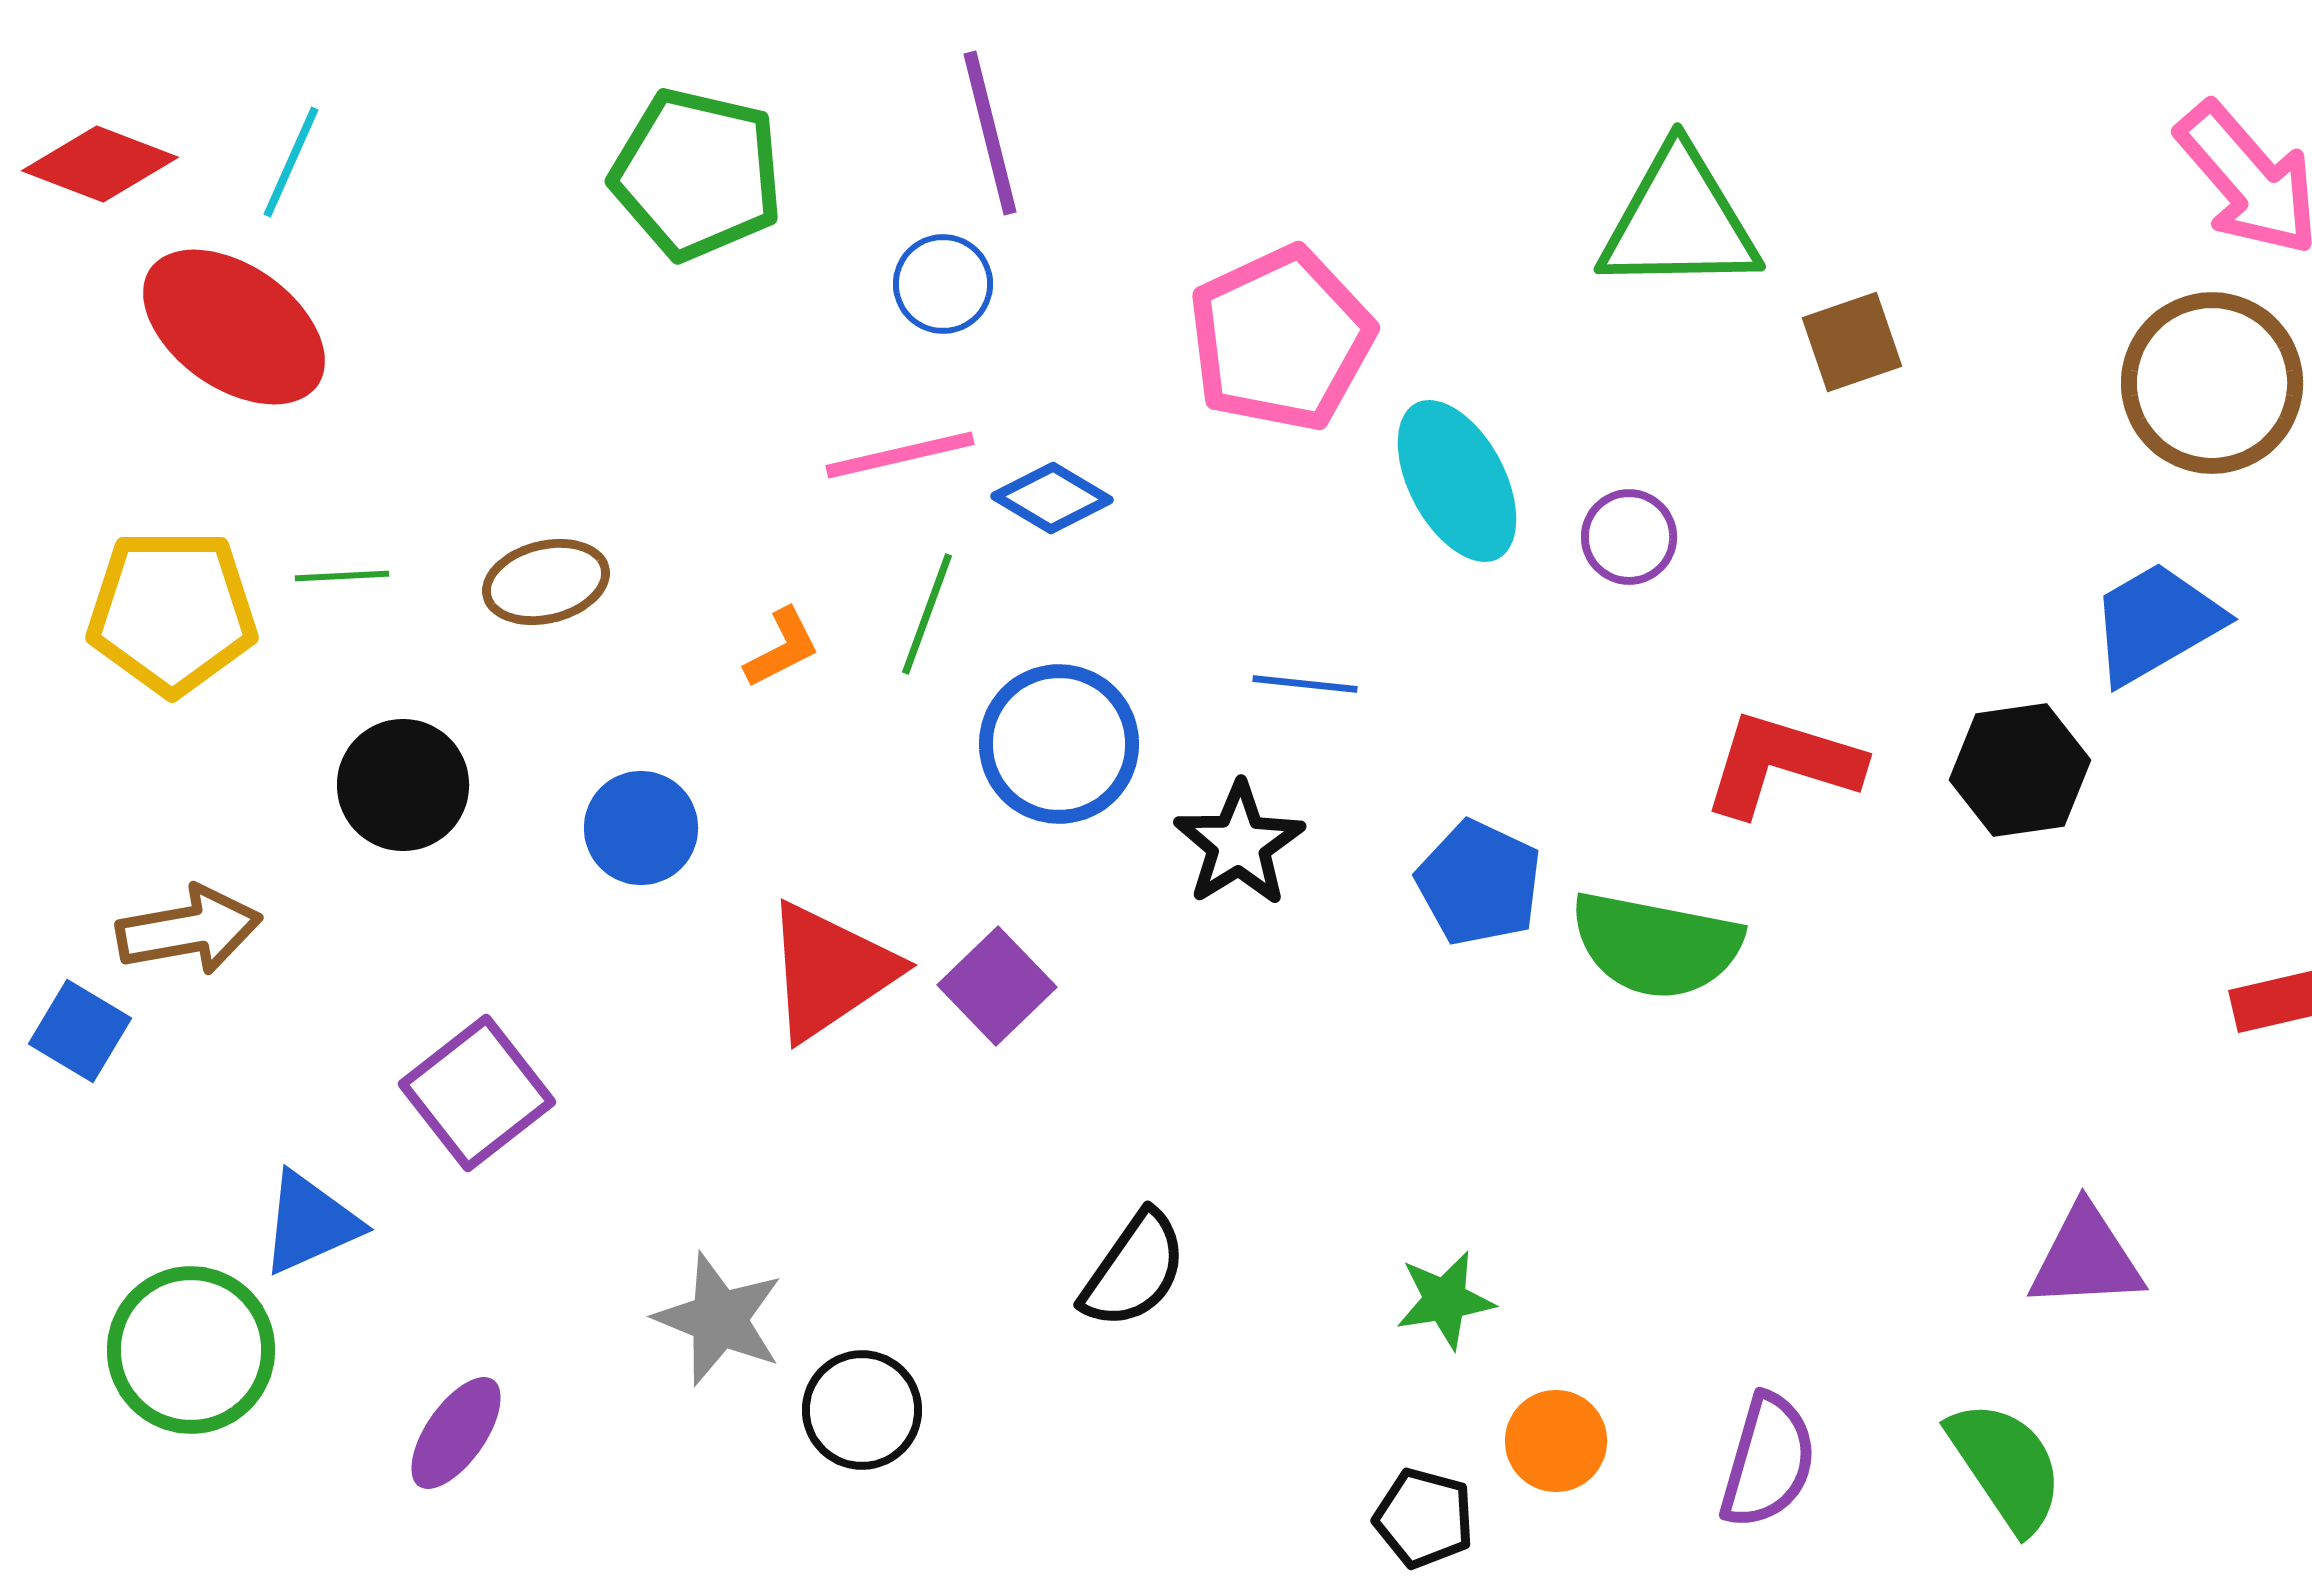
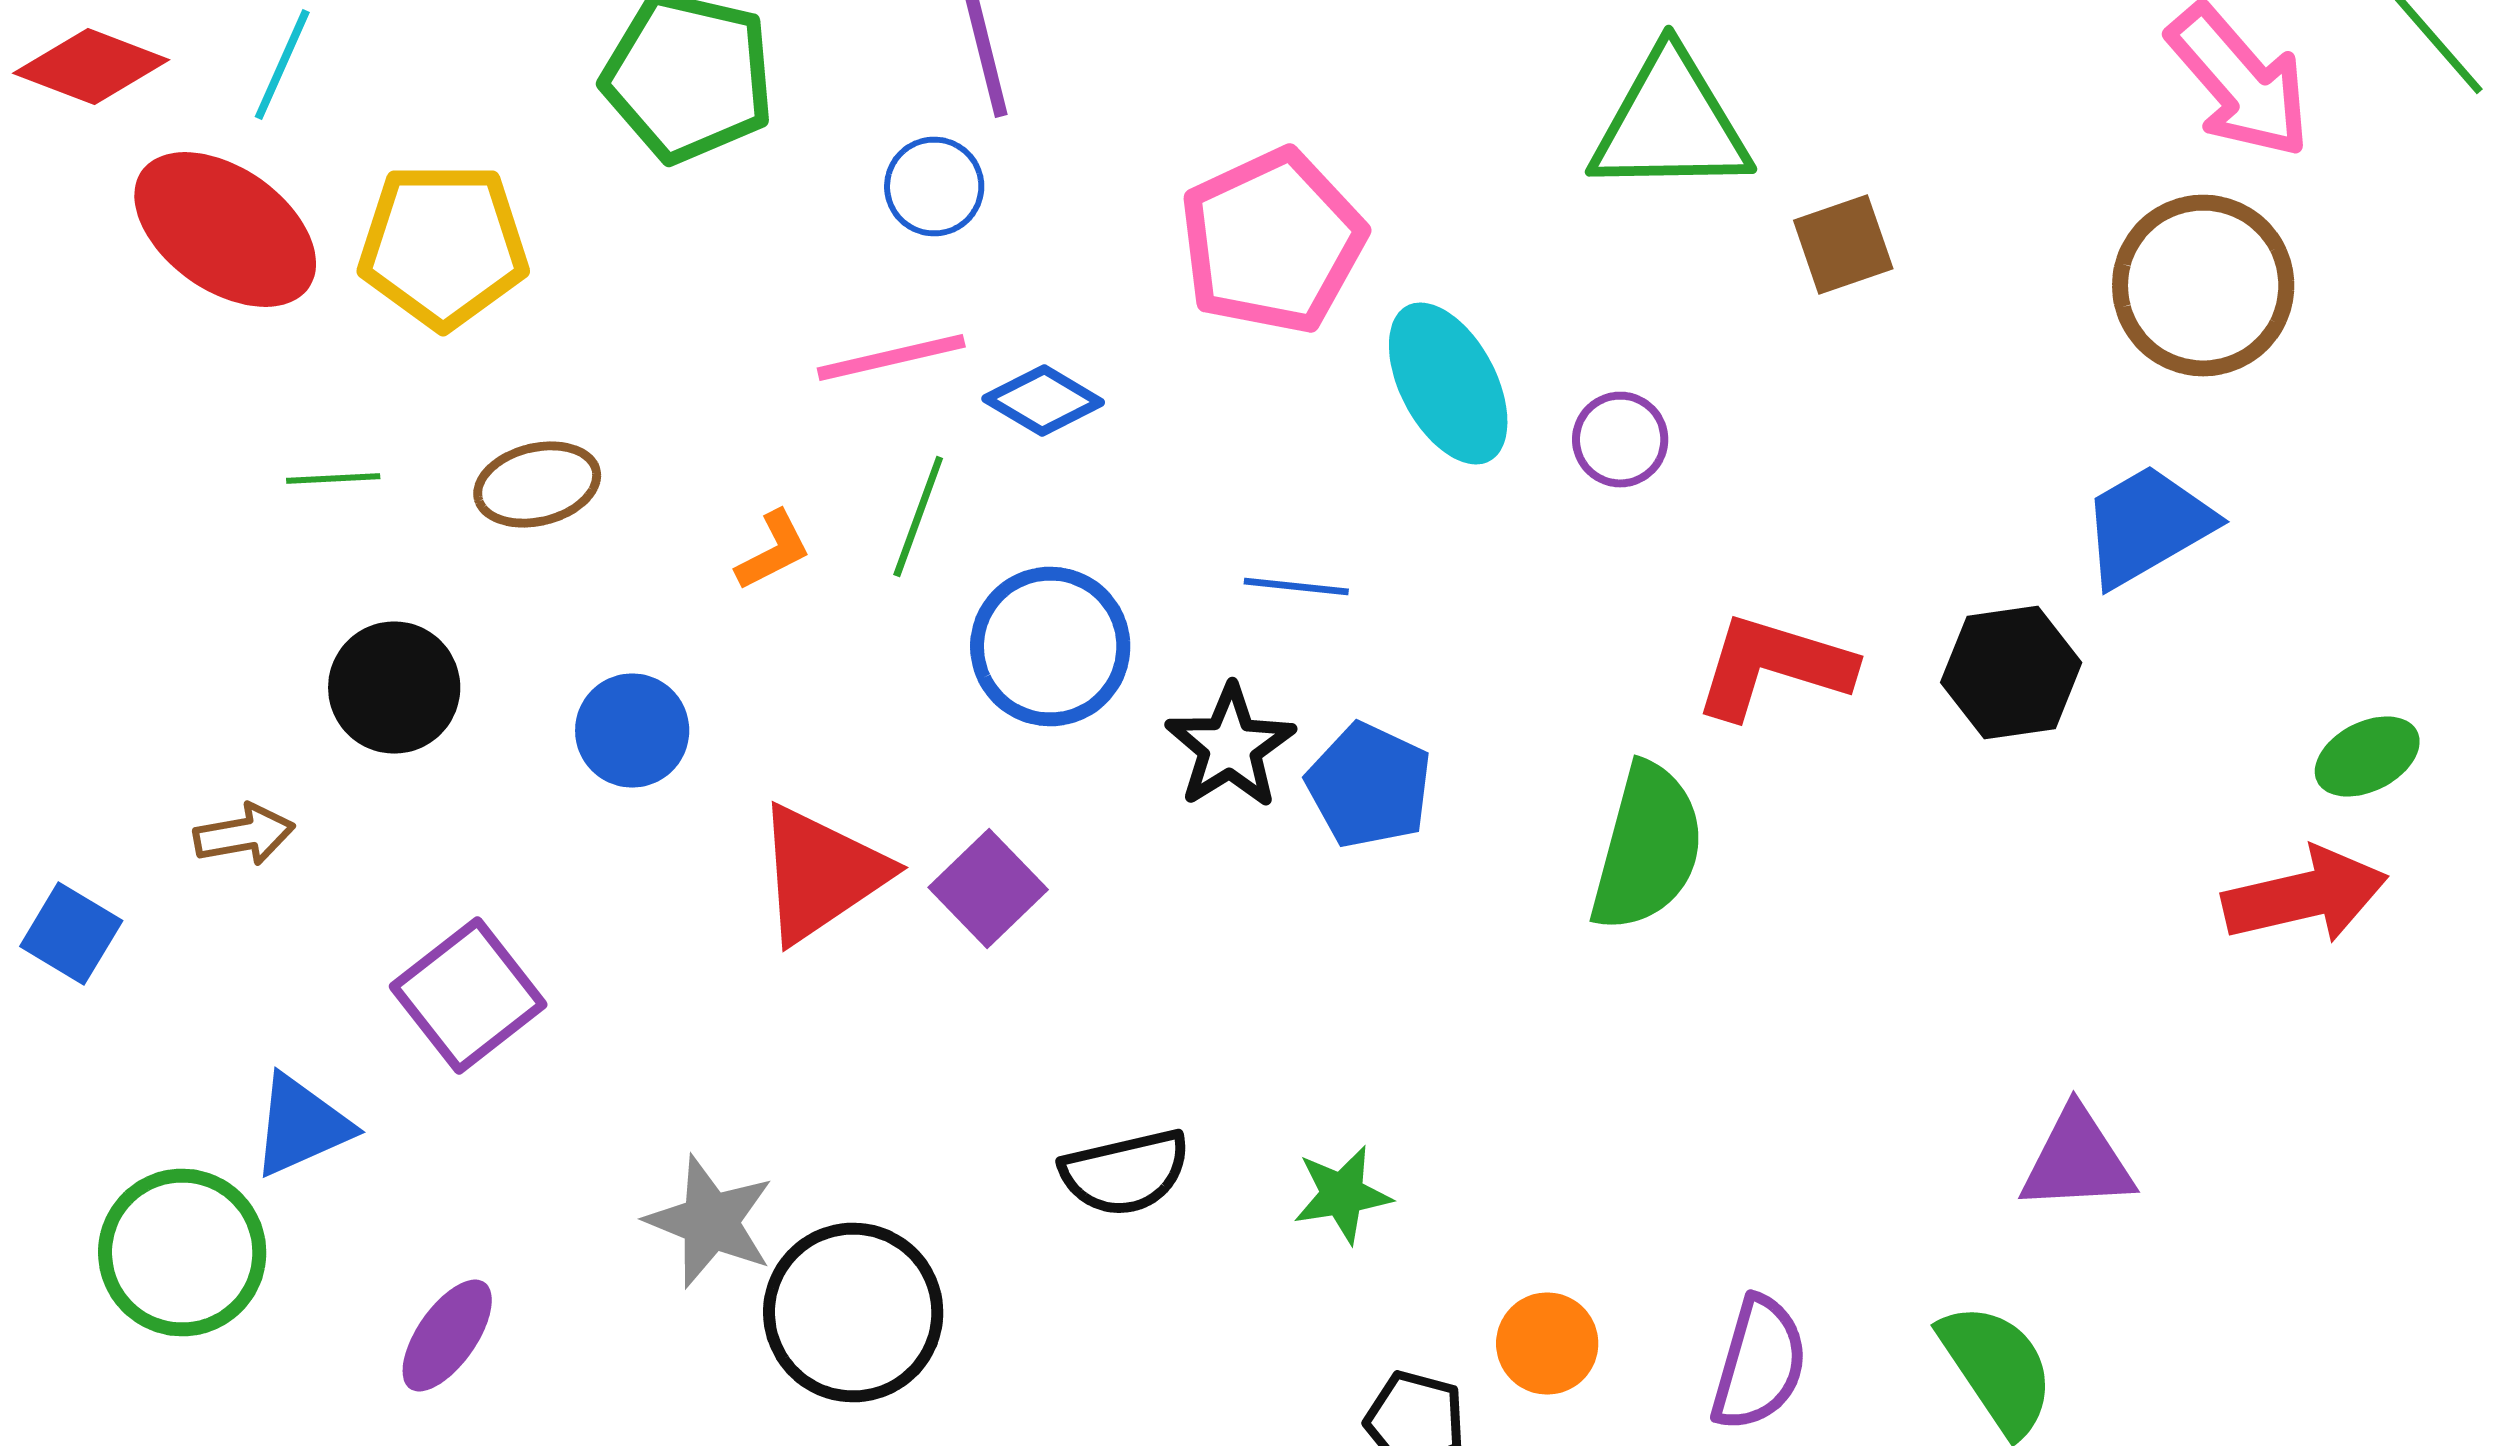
yellow pentagon: (172, 612) -> (443, 246), moved
blue pentagon: (1479, 883) -> (1369, 786), moved
brown arrow: (189, 930) -> (244, 834), moved, size x0.7
green semicircle: (1656, 945) -> (1647, 848), turned -86
black semicircle: (1134, 1270) -> (1125, 1172), turned 42
green star: (1445, 1300) -> (1342, 1194), moved
black circle: (862, 1410) -> (853, 1312), size x1.5

